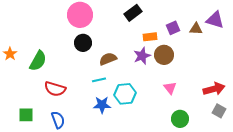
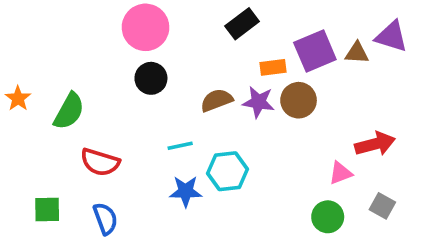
purple square: (173, 28) -> (315, 51), size x1.6
purple star: (142, 56) -> (258, 102), turned 30
brown semicircle: (108, 59) -> (217, 100), moved
pink triangle: (170, 88) -> (340, 173), moved, turned 48
red arrow: (214, 89) -> (375, 144), moved
gray square: (219, 111) -> (382, 206), moved

